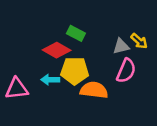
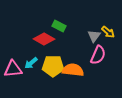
gray triangle: (121, 46) -> (94, 36), turned -40
yellow pentagon: (75, 71) -> (53, 66), moved
cyan arrow: (50, 80) -> (31, 63), moved, turned -40

